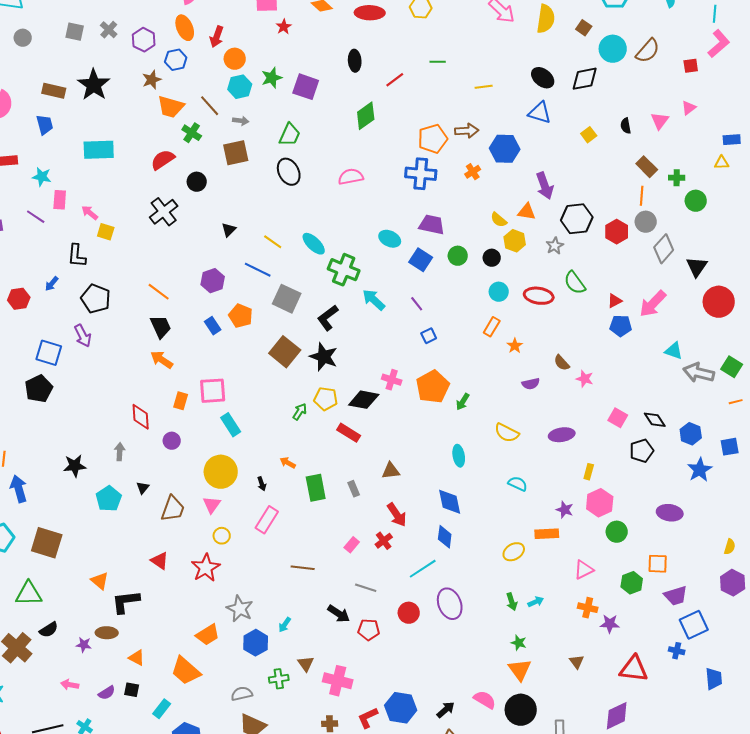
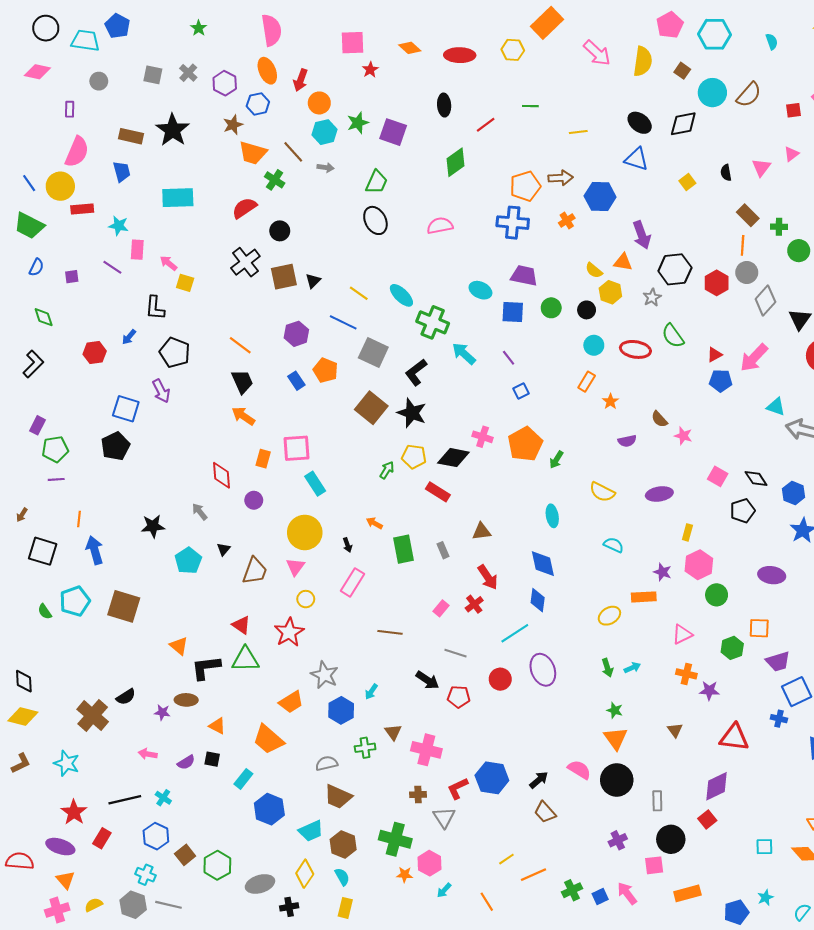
brown square: (236, 153) -> (284, 277), moved
blue square: (421, 260) -> (513, 312), turned -30
gray arrow: (120, 452) -> (200, 512), turned -42
green triangle: (29, 594) -> (245, 659), moved

